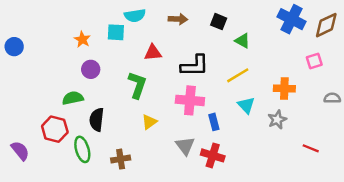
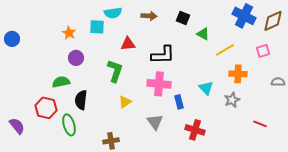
yellow line: (238, 75) -> (225, 50), moved
red cross: (213, 155) -> (195, 130), moved
brown cross: (121, 159) -> (111, 141), moved

